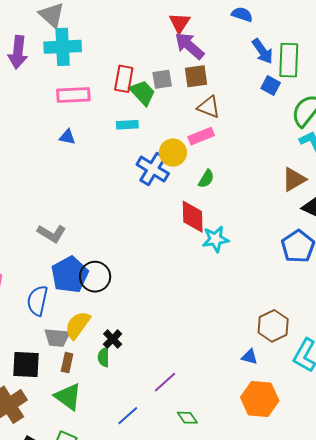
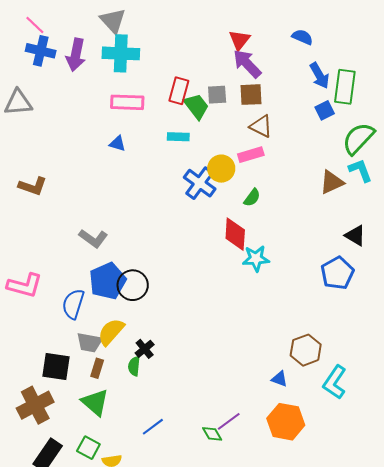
blue square: (271, 85) -> (325, 110), turned 30
brown triangle: (294, 179) -> (332, 182), moved
purple line: (165, 382) -> (229, 421), moved

